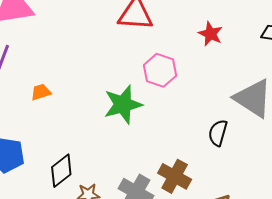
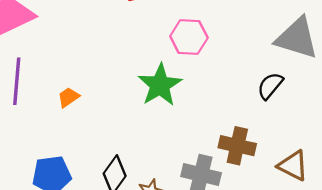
black semicircle: (218, 133) -> (270, 86), turned 40

